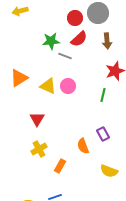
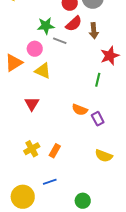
brown arrow: (107, 41) -> (94, 31), moved
pink circle: (68, 86) -> (35, 49), moved
orange semicircle: (83, 146) -> (80, 110), moved, turned -49
yellow cross: (39, 149) -> (32, 149), moved

